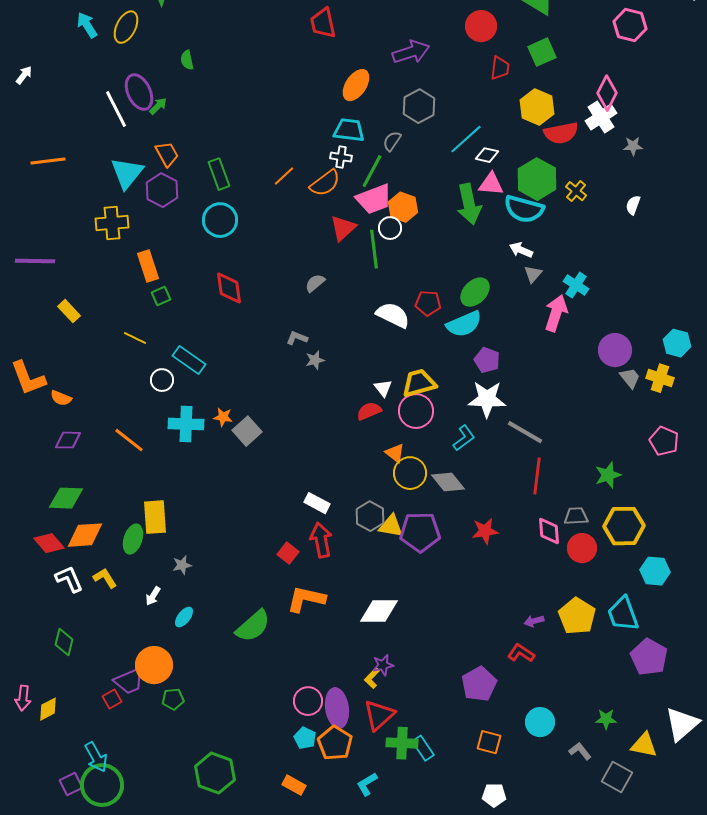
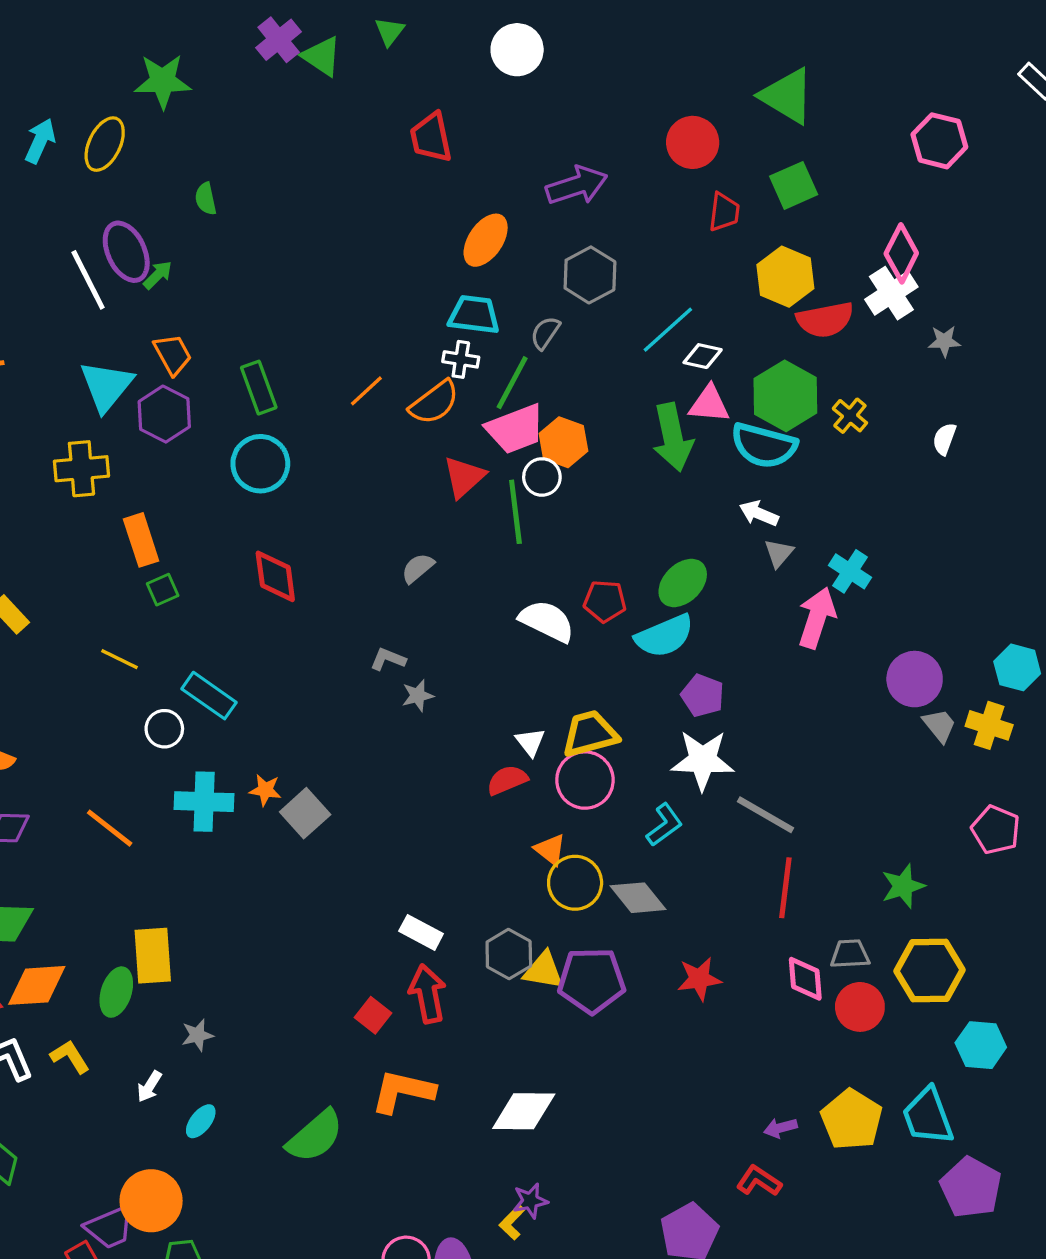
cyan arrow: (87, 25) -> (40, 141), turned 56

